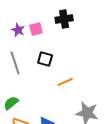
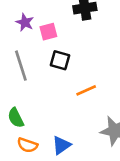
pink square: (36, 29) -> (48, 32), moved
green semicircle: (11, 103) -> (16, 118), turned -77

